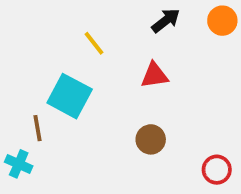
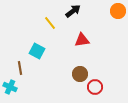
black arrow: (166, 21) -> (73, 11), moved
cyan square: (70, 96) -> (37, 51), size x0.7
red circle: (217, 170) -> (95, 87), moved

